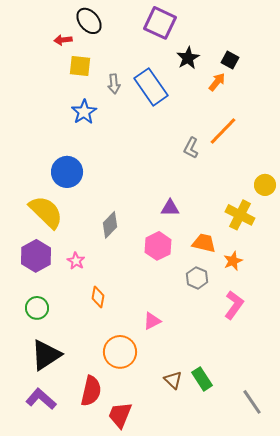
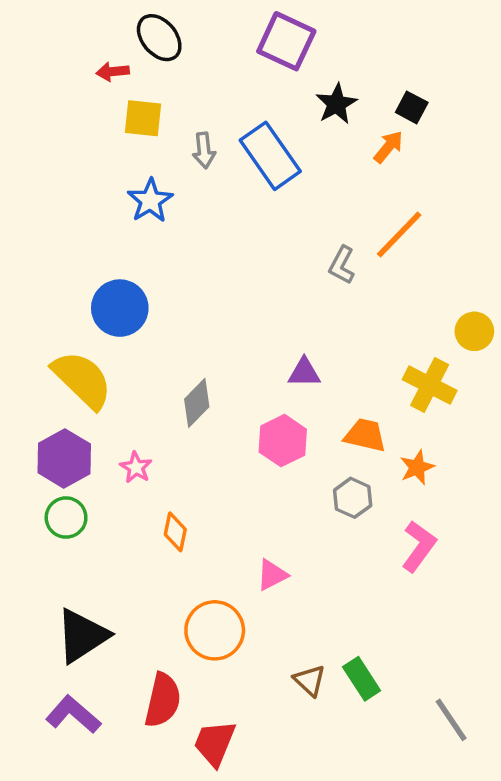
green circle: (37, 308) -> (66, 518), moved

